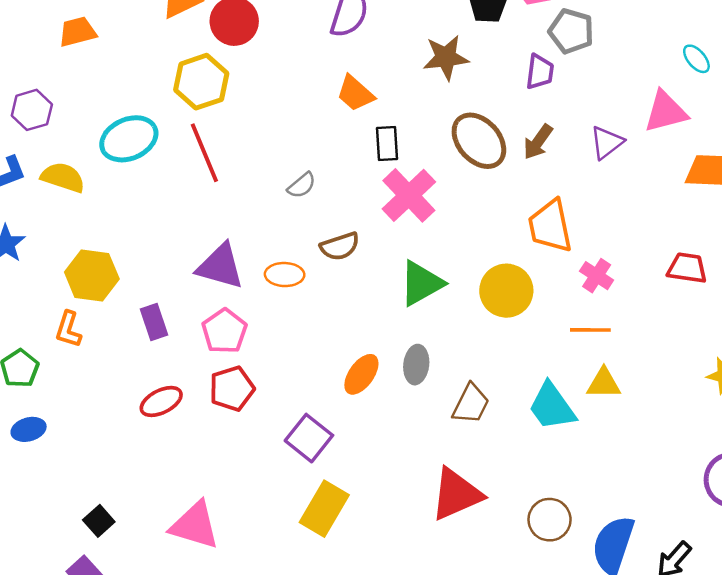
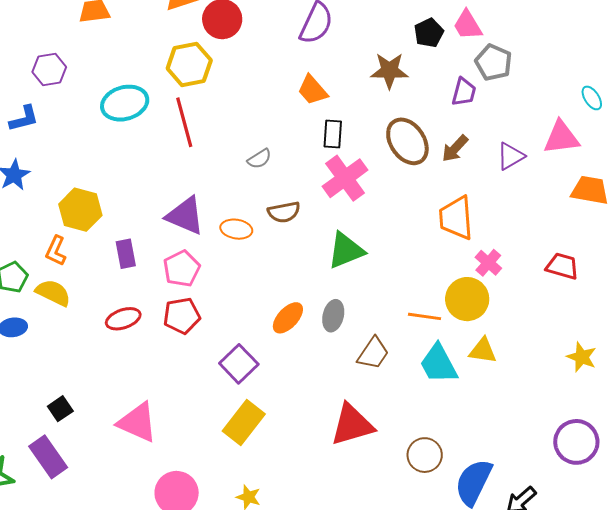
yellow semicircle: (63, 177) -> (53, 293), moved
yellow circle: (506, 291) -> (467, 299), moved
orange line: (590, 330) -> (425, 316), moved

